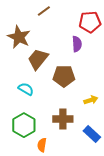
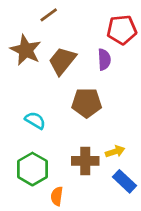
brown line: (44, 11) -> (49, 15), moved
brown trapezoid: (38, 59) -> (62, 61), moved
yellow arrow: (91, 100) -> (115, 151), moved

